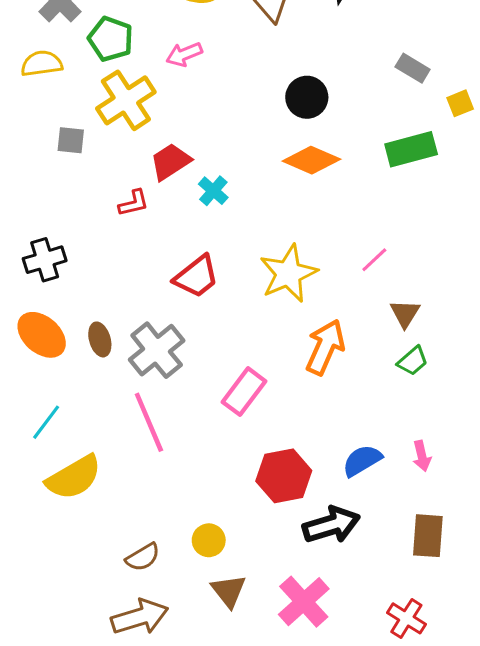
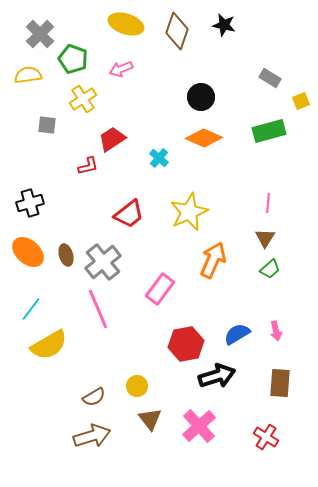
yellow cross: (126, 100) -> (83, 99), size x0.7
cyan cross: (213, 191) -> (159, 158), moved
pink line: (374, 260) -> (268, 203), moved, turned -42

